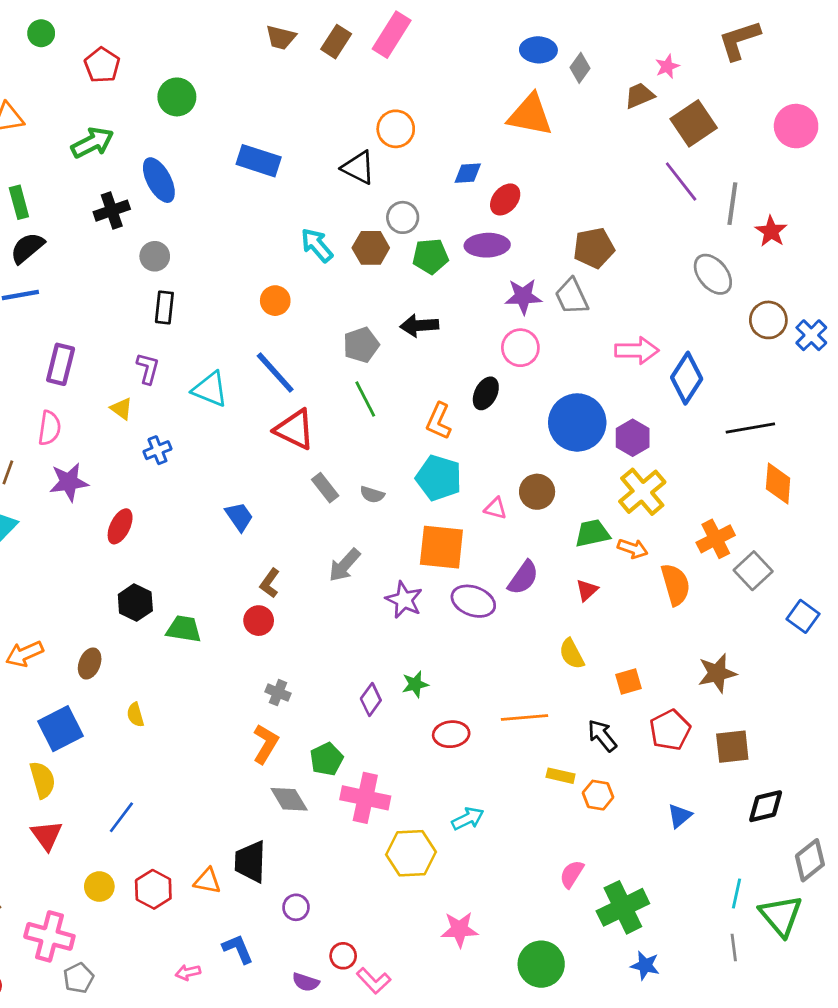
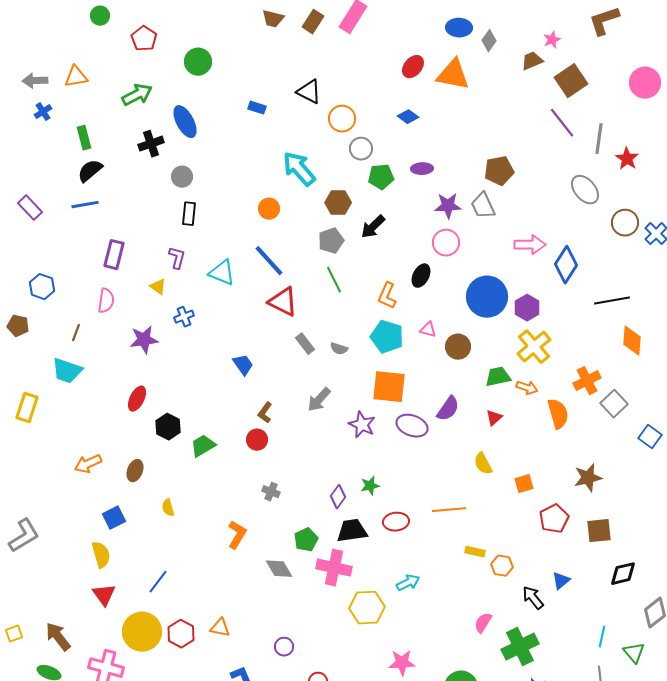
orange circle: (396, 129) -> (342, 119), moved
blue rectangle: (259, 161) -> (257, 108), size x0.6
black triangle: (358, 168) -> (309, 92), moved
blue diamond: (468, 173) -> (408, 117), turned 40
red ellipse: (505, 199) -> (413, 67), moved
cyan arrow: (317, 245) -> (299, 169), size x1.4
purple ellipse: (487, 245) -> (422, 169), size x0.7
brown hexagon: (371, 248) -> (338, 203), moved
black arrow: (419, 326) -> (373, 227), turned -40
purple star: (69, 482) -> (144, 340), moved
pink triangle: (495, 508) -> (428, 330), moved
red ellipse: (120, 526) -> (137, 399), moved
green trapezoid: (184, 629) -> (203, 446), turned -40
blue square: (61, 729) -> (114, 518), size x0.7
black arrow: (602, 736) -> (533, 598), moved
orange L-shape: (266, 744) -> (237, 535), moved
black trapezoid: (250, 862) -> (352, 531), moved, turned 80
yellow circle: (99, 887) -> (142, 632), size x1.8
green triangle: (781, 916) -> (634, 653), size x0.7

